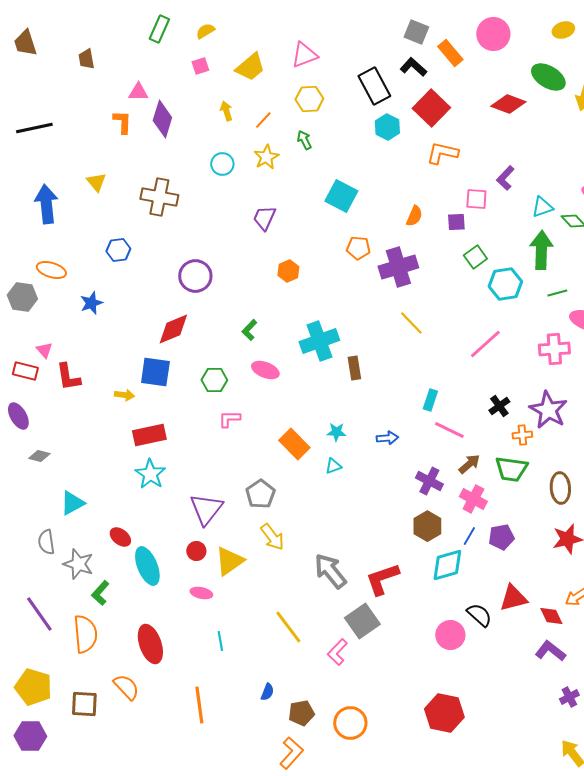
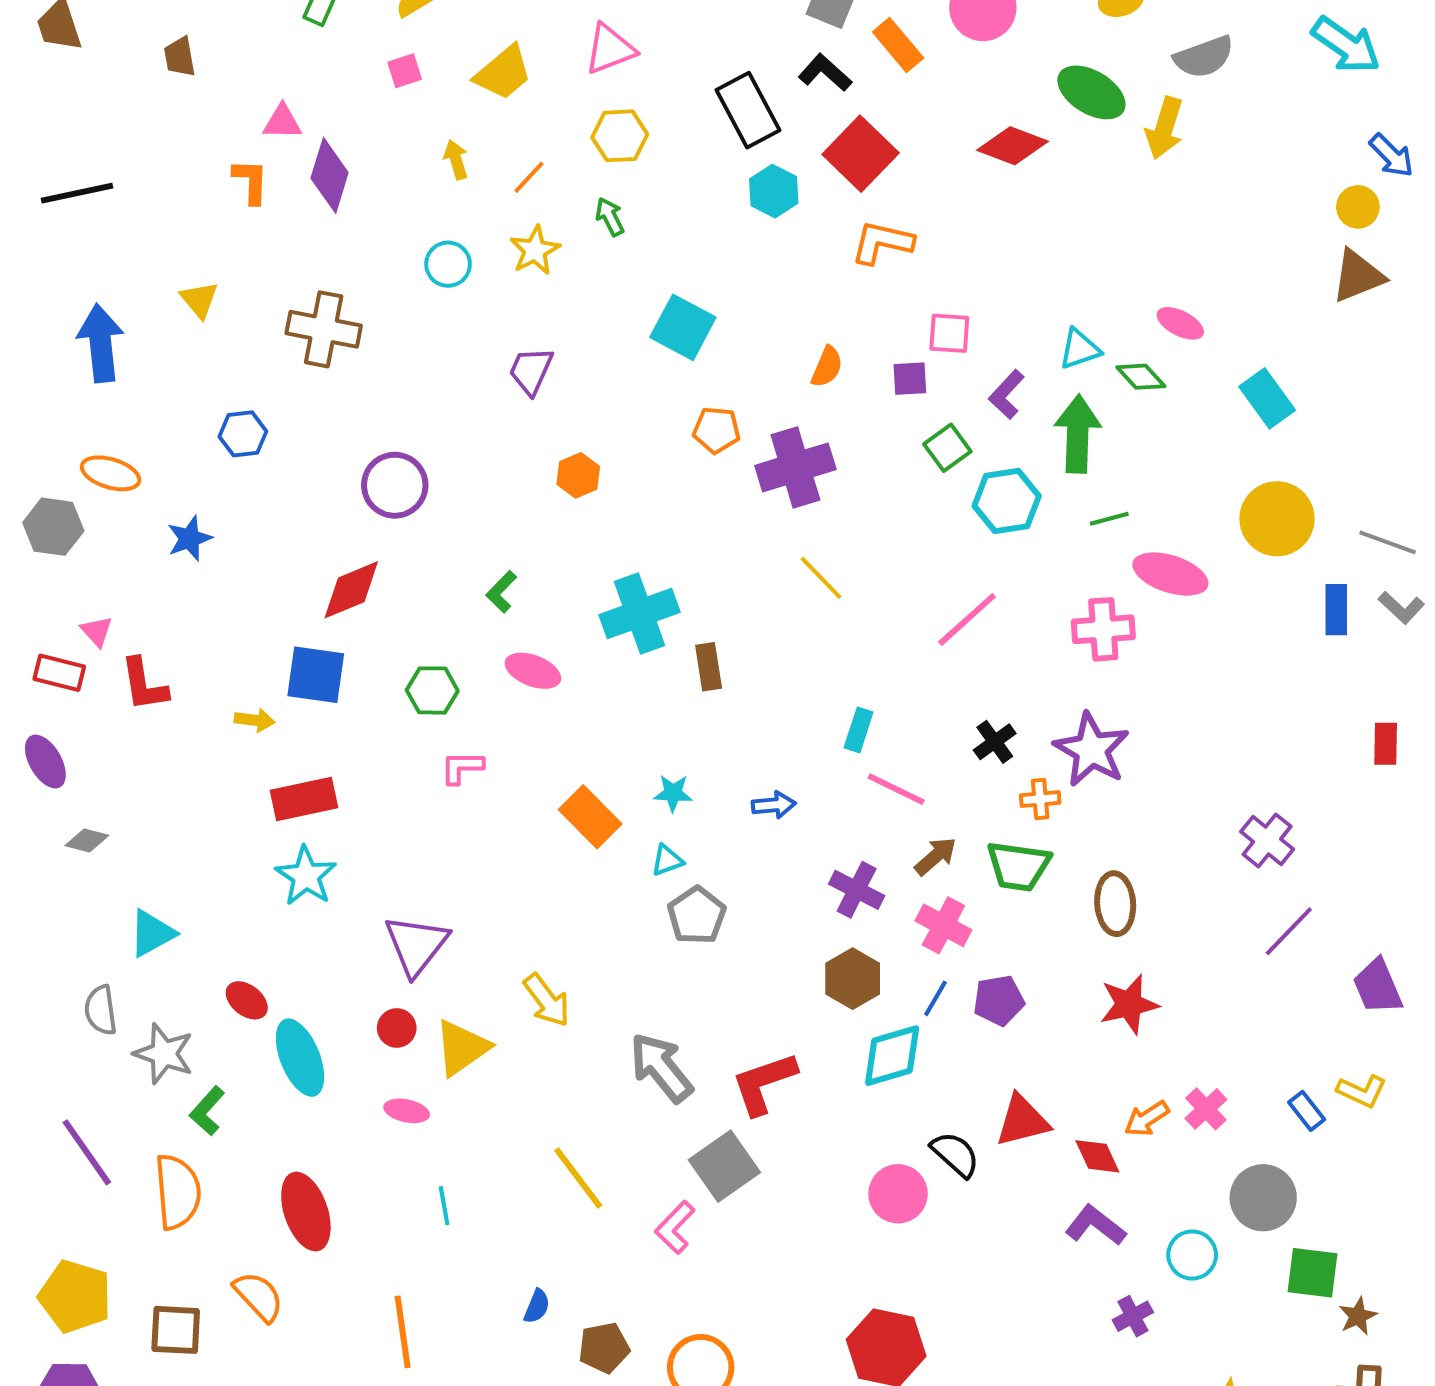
purple L-shape: (505, 178) -> (1007, 394), moved
gray pentagon: (260, 494) -> (697, 915), moved

